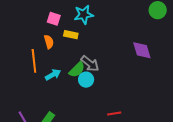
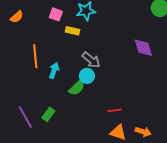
orange semicircle: (49, 42) -> (17, 17), moved, turned 64
green semicircle: (77, 70) -> (77, 88), moved
cyan arrow: (53, 75) -> (54, 70), turned -42

